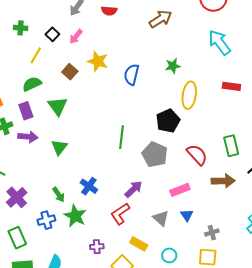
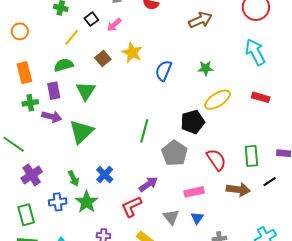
yellow ellipse: (189, 95) -> (217, 100), turned 40
green triangle: (59, 147) -> (81, 132), size x1.5

